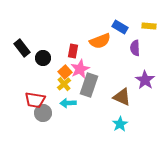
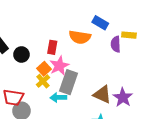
yellow rectangle: (149, 26) -> (129, 35), moved
orange semicircle: (100, 41) -> (80, 37), turned 30
purple star: (145, 80) -> (123, 97), moved
cyan arrow: (68, 103) -> (58, 97), moved

